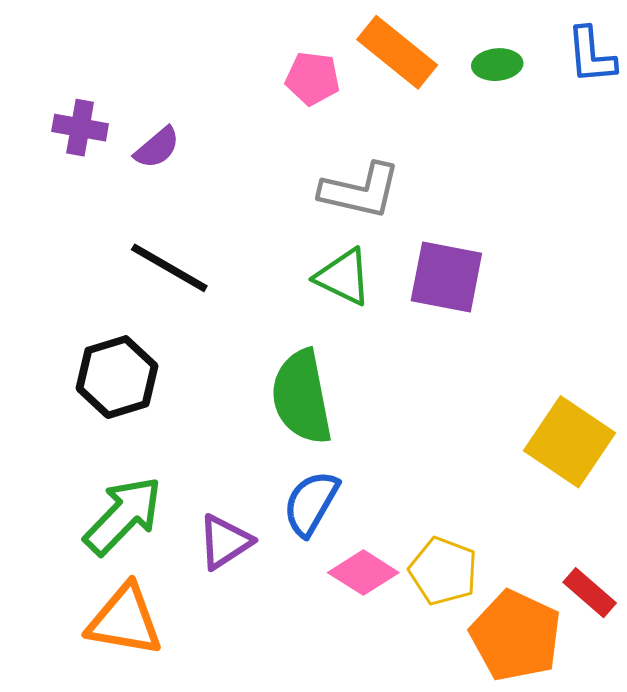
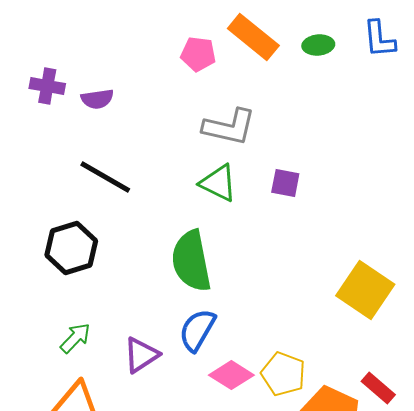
purple semicircle: (157, 148) -> (97, 99), turned 32
purple square: (446, 277) -> (285, 183), size x0.6
green arrow: (123, 516) -> (75, 338), size x0.6

